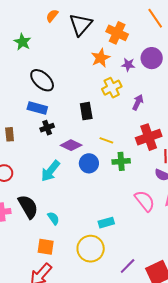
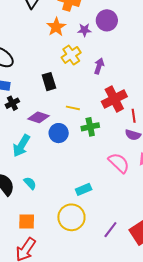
cyan semicircle: (53, 218) -> (30, 183), moved

